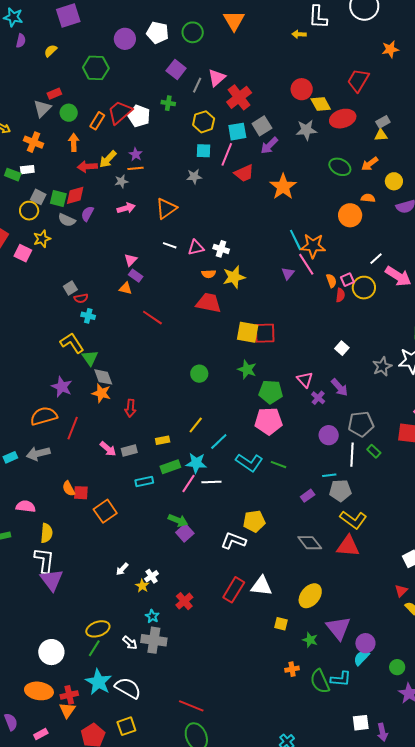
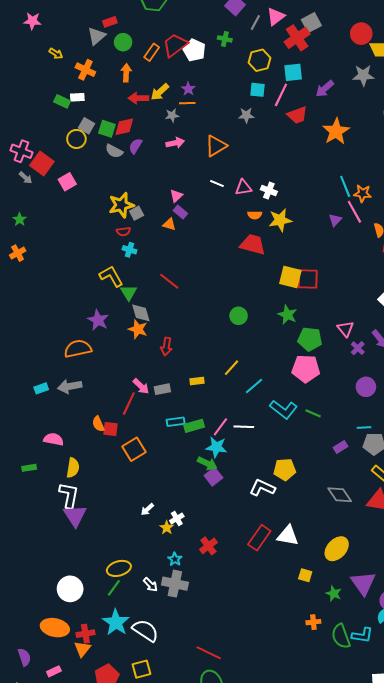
gray square: (262, 126) -> (311, 23), moved
yellow star: (42, 239) -> (121, 205), moved, size x1.4
orange star: (313, 246) -> (363, 193), size x0.7
pink square: (23, 253) -> (67, 182), turned 30
gray square: (70, 288) -> (137, 213), moved
red line: (152, 318) -> (169, 281), moved
red line: (73, 428) -> (129, 404), moved
cyan star: (196, 463) -> (216, 447), moved
green rectangle: (170, 467) -> (194, 426), moved

